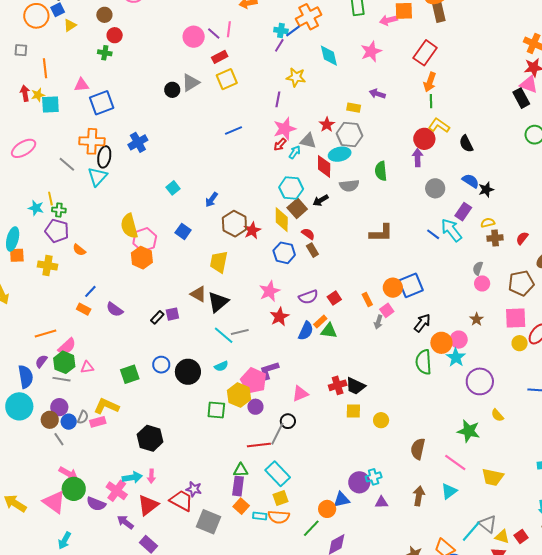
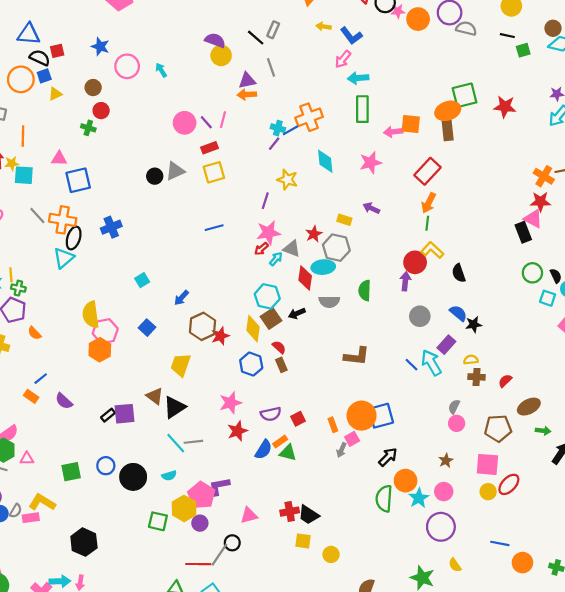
gray line: (67, 164) -> (37, 216), moved
orange circle: (393, 288) -> (361, 416), size x1.4
purple square: (172, 314) -> (125, 414), size x1.5
pink circle: (459, 340) -> (444, 492), moved

